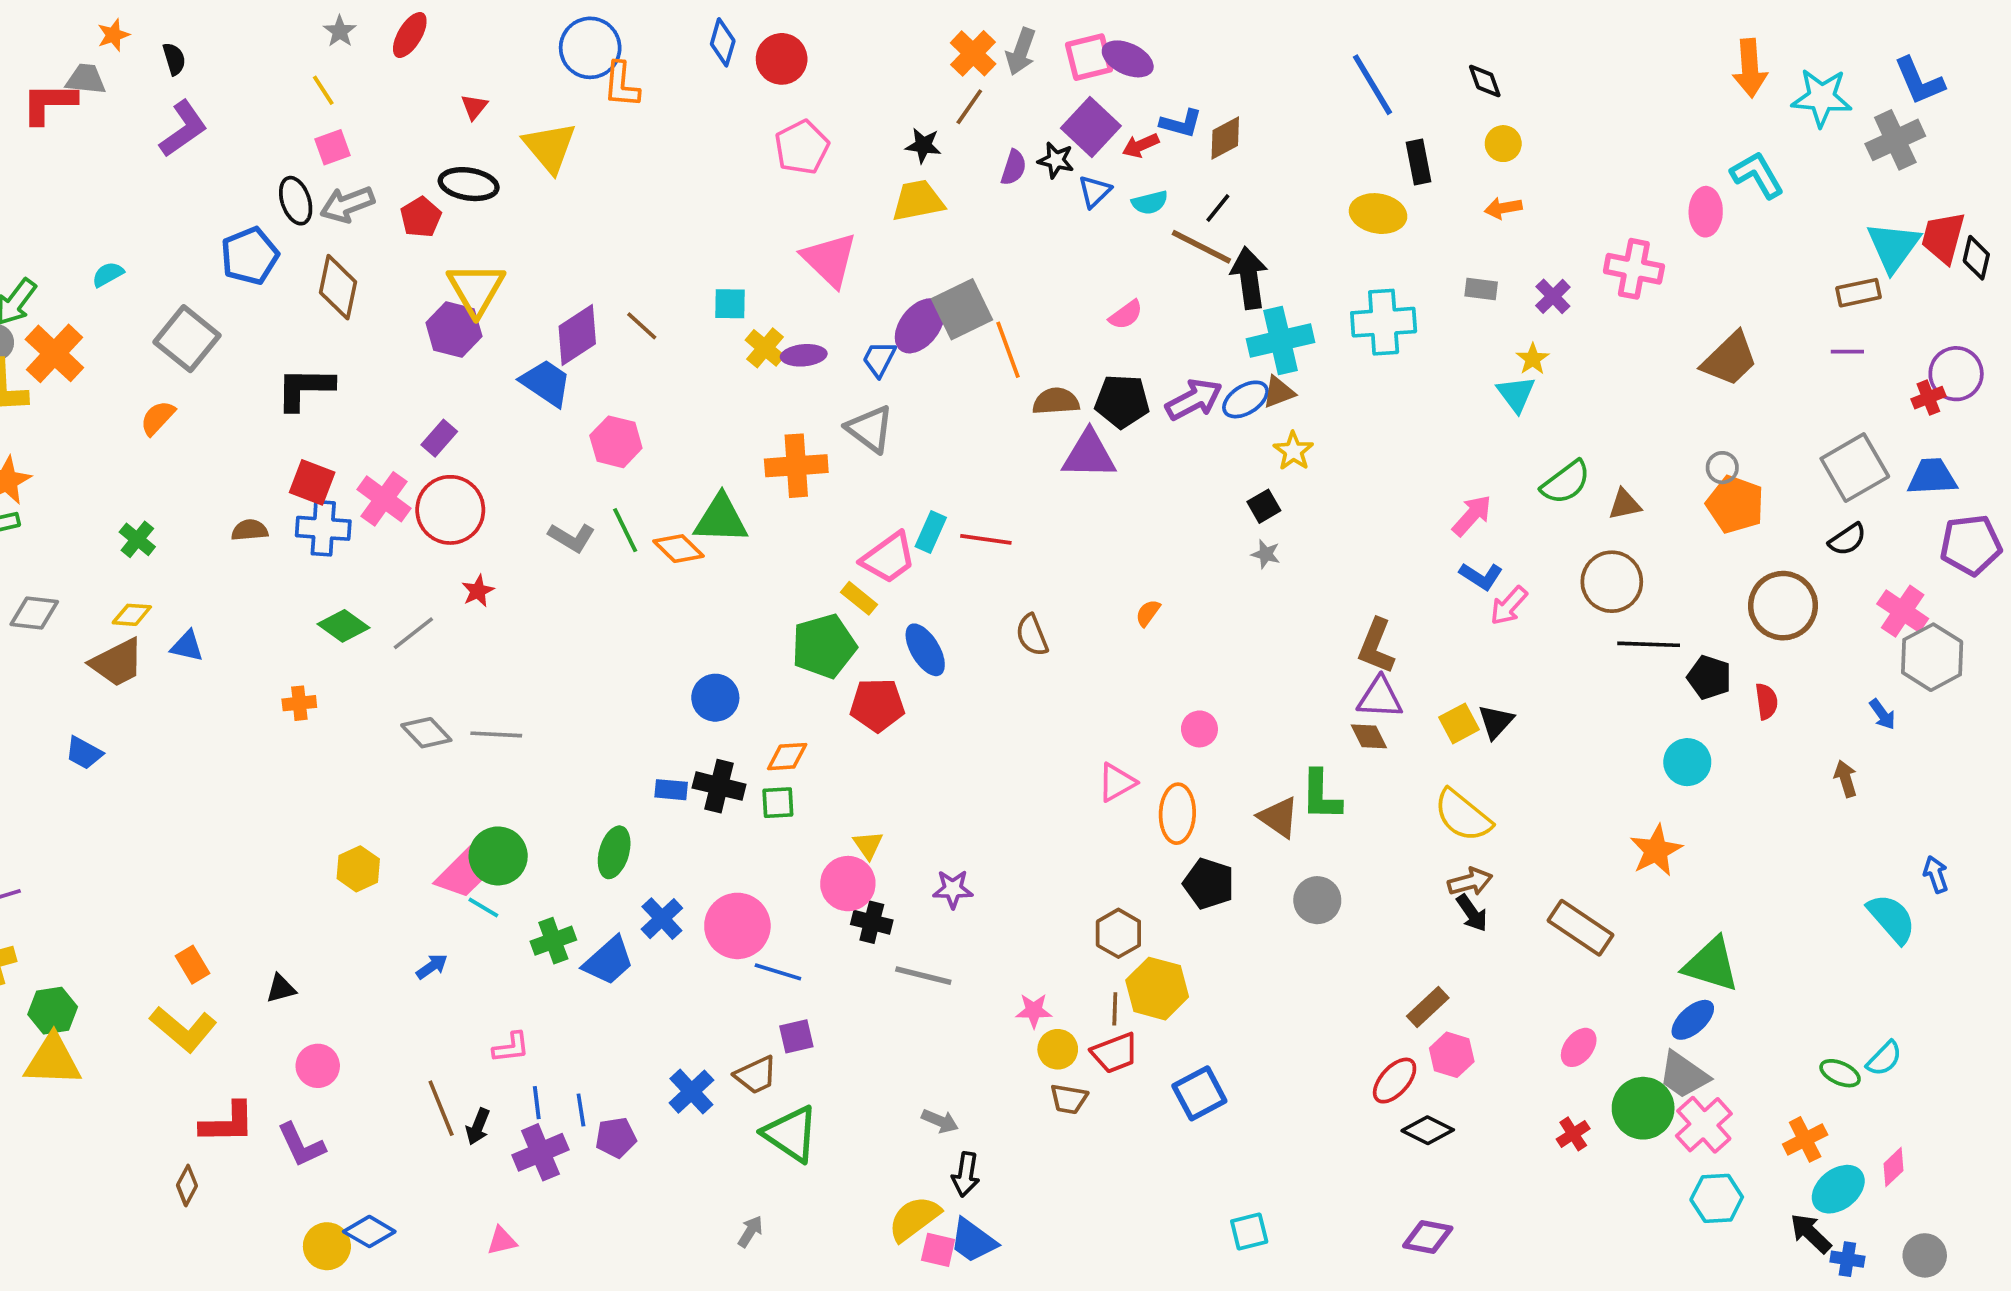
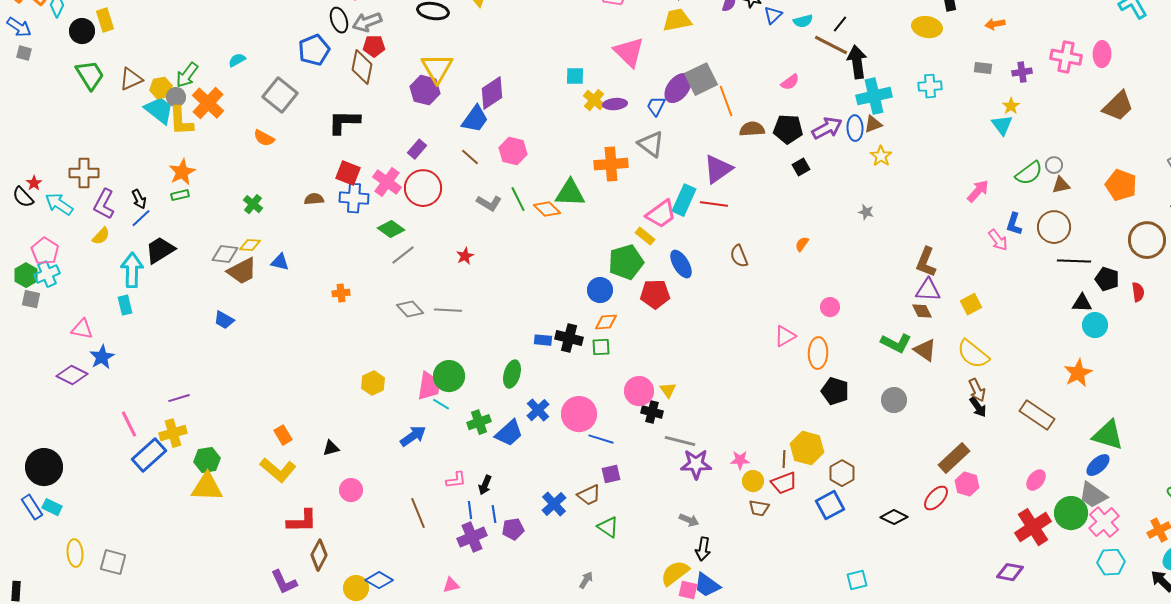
pink ellipse: (1706, 212) -> (1102, 54), moved
red pentagon: (421, 217) -> (374, 46), moved, turned 30
purple cross: (1553, 296) -> (1022, 72), turned 36
cyan cross: (1384, 322) -> (930, 86), size x0.7
brown line: (642, 326) -> (470, 157), moved
blue trapezoid: (546, 383) -> (475, 119), turned 92
blue ellipse: (1245, 399) -> (855, 128), turned -60
orange semicircle: (158, 418) -> (264, 138), turned -105
purple triangle: (1089, 455) -> (718, 169), moved, turned -36
gray circle: (1722, 468) -> (1054, 165), moved
black square: (1264, 506) -> (801, 167), moved
cyan rectangle: (931, 532) -> (684, 200), size x1.4
blue L-shape: (1481, 576) -> (1014, 224), moved, turned 75
red star: (478, 591) -> (465, 256), moved
pink arrow: (1509, 606) -> (998, 240), turned -80
gray diamond: (34, 613) -> (225, 254), moved
green diamond: (343, 626) -> (391, 229), moved
blue circle: (715, 698) -> (600, 290), moved
black triangle: (1496, 722) -> (1082, 303), moved, turned 50
green L-shape: (1321, 795) -> (896, 343), turned -64
brown triangle: (1279, 817) -> (925, 350), moved
yellow triangle: (868, 845) -> (668, 390), moved
pink trapezoid: (461, 874) -> (429, 386), turned -36
brown arrow: (1470, 882) -> (977, 390), turned 80
purple star: (953, 889) -> (696, 464), moved, size x1.4
brown hexagon: (1118, 933) -> (842, 473), moved
blue arrow: (432, 966) -> (413, 436), size x1.5
brown rectangle: (1428, 1007) -> (954, 458), size x1.4
black arrow: (478, 1127) -> (485, 485), moved
black diamond: (1428, 1130) -> (894, 517), moved
green triangle: (791, 1134) -> (608, 527), size x0.7
red cross: (1573, 1134) -> (1033, 527), size x2.0
purple L-shape: (301, 1145) -> (284, 582), moved
brown diamond: (187, 1185) -> (319, 555), moved, size x1.4
purple diamond: (1428, 1237) -> (1010, 572), moved

